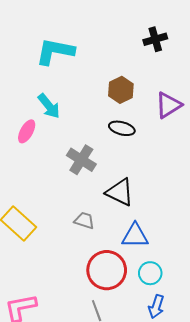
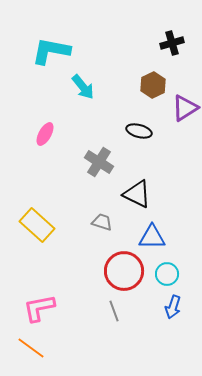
cyan L-shape: (55, 51) -> (51, 51), moved
brown hexagon: (121, 90) -> (153, 85), moved
cyan arrow: (49, 106) -> (83, 87), moved

